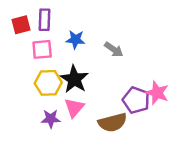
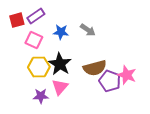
purple rectangle: (45, 20) -> (36, 16), turned 54
pink square: (42, 49) -> (34, 40), turned 30
gray arrow: (114, 49) -> (88, 30), moved
brown semicircle: (113, 122) -> (95, 68), moved

